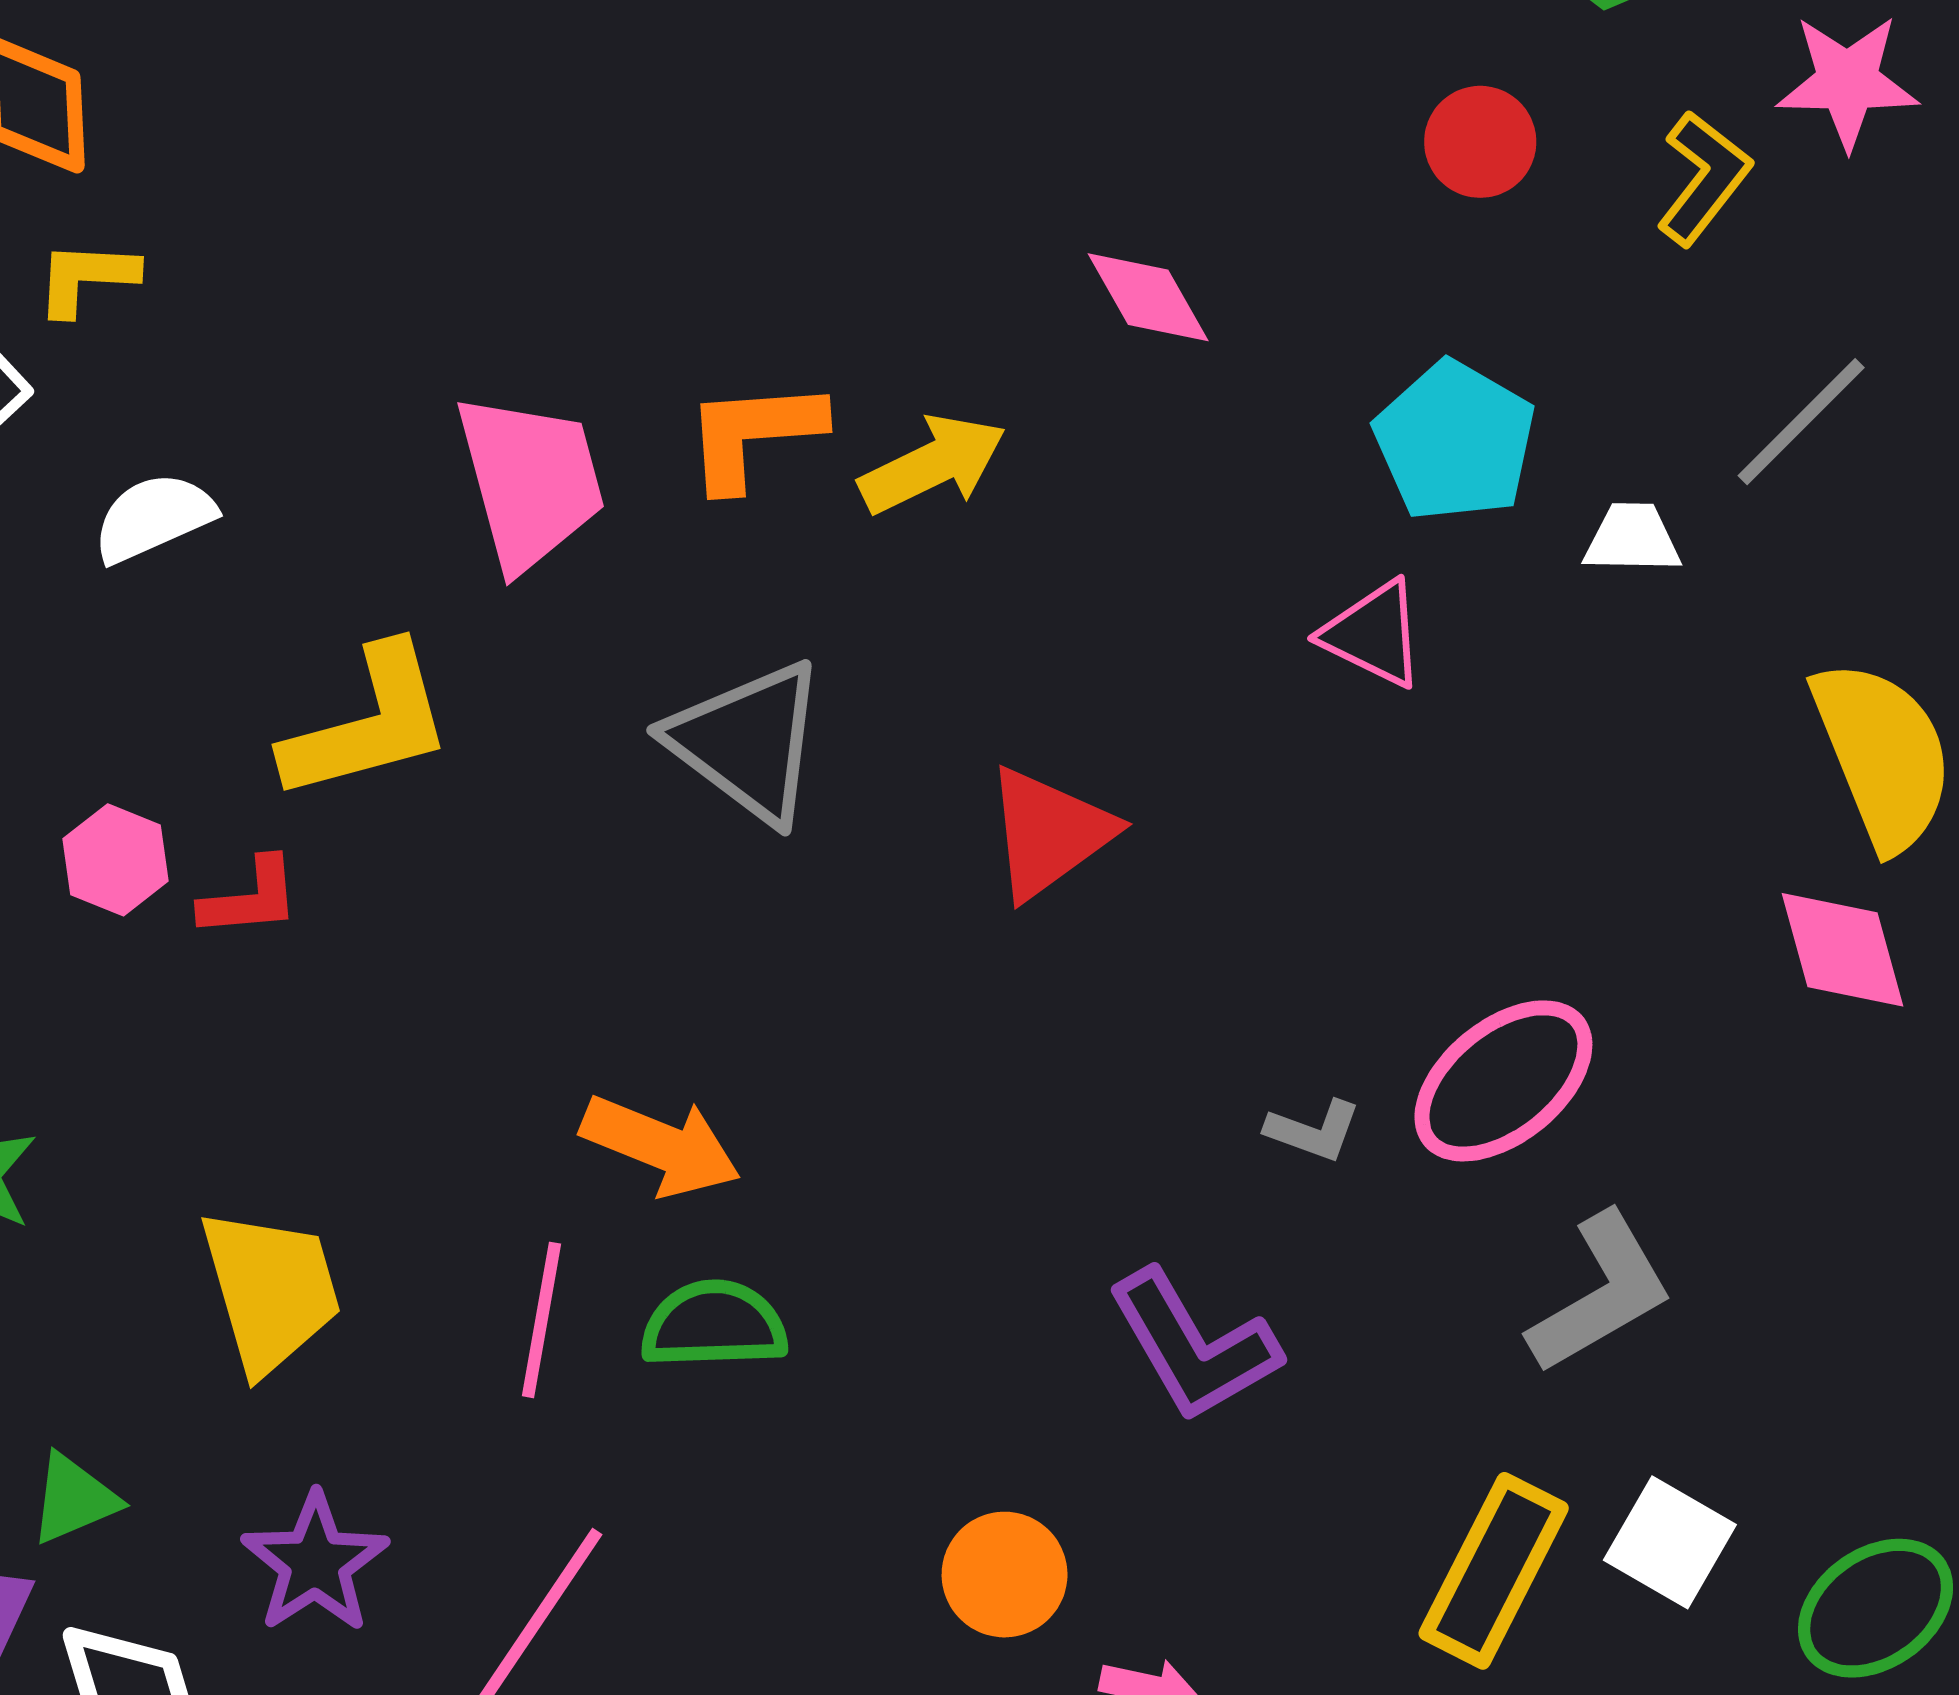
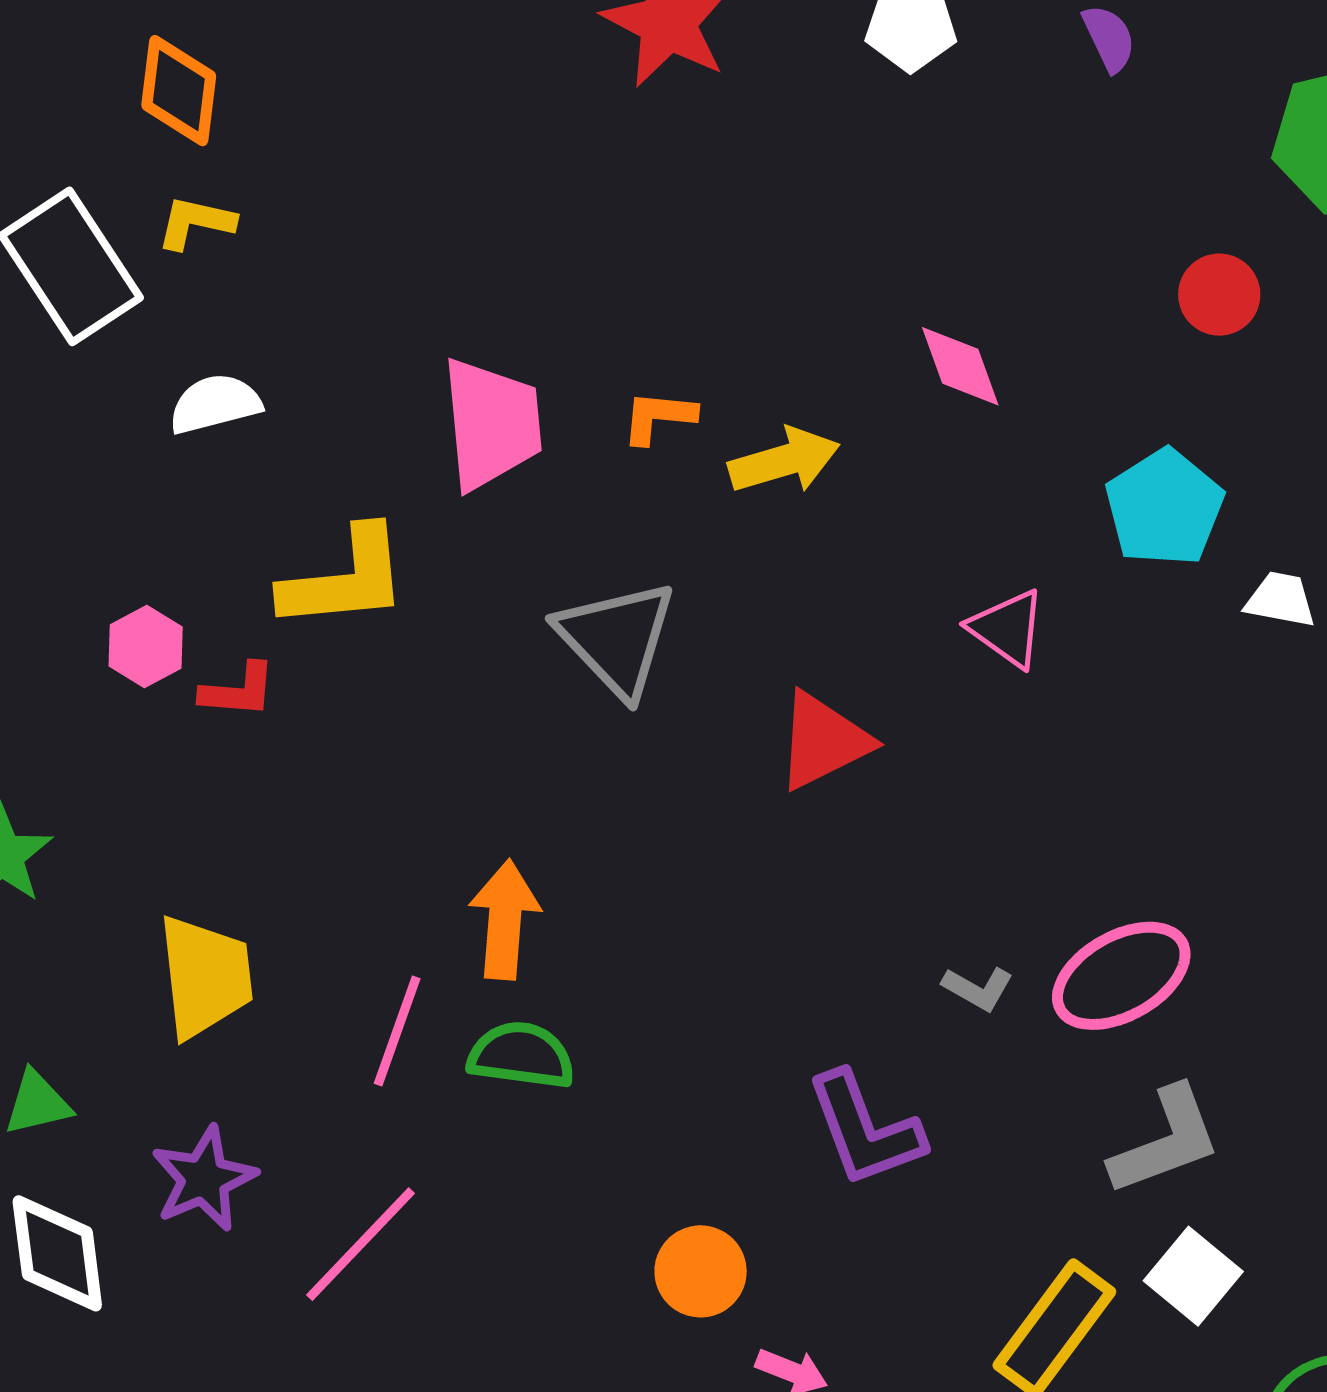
orange L-shape: (753, 434) -> (658, 417), size x0.7
pink triangle: (1373, 634) -> (1007, 628), moved
orange arrow: (661, 1146) -> (505, 920), turned -117
white square: (1670, 1542) -> (1193, 1276), moved

